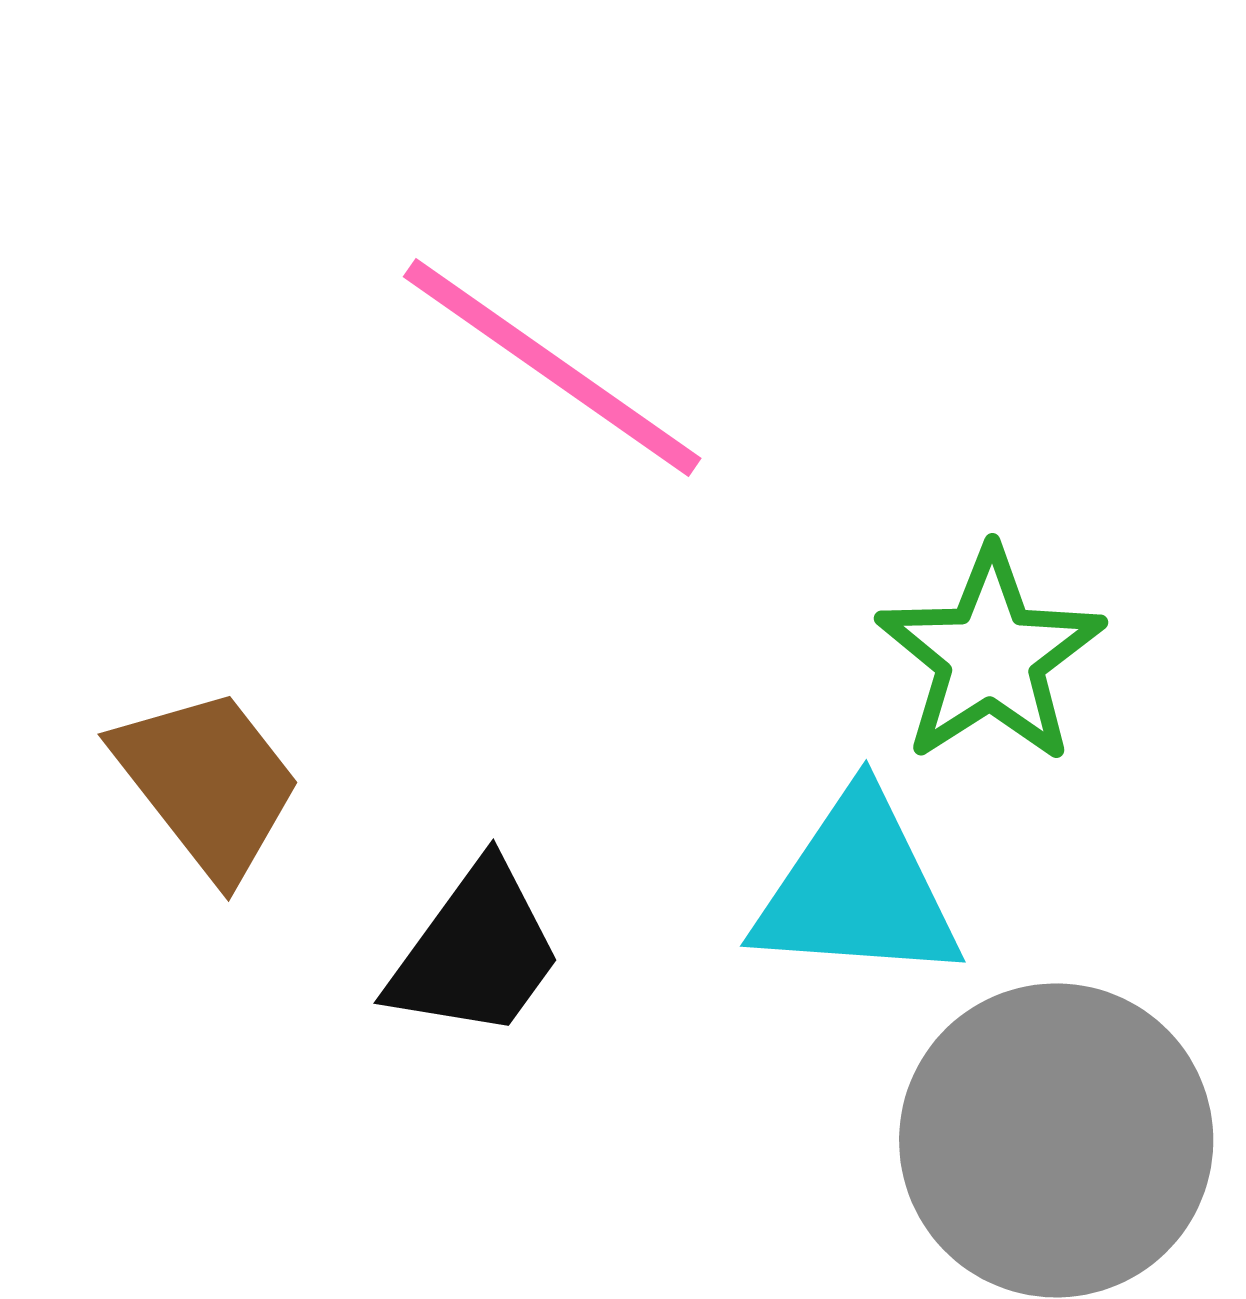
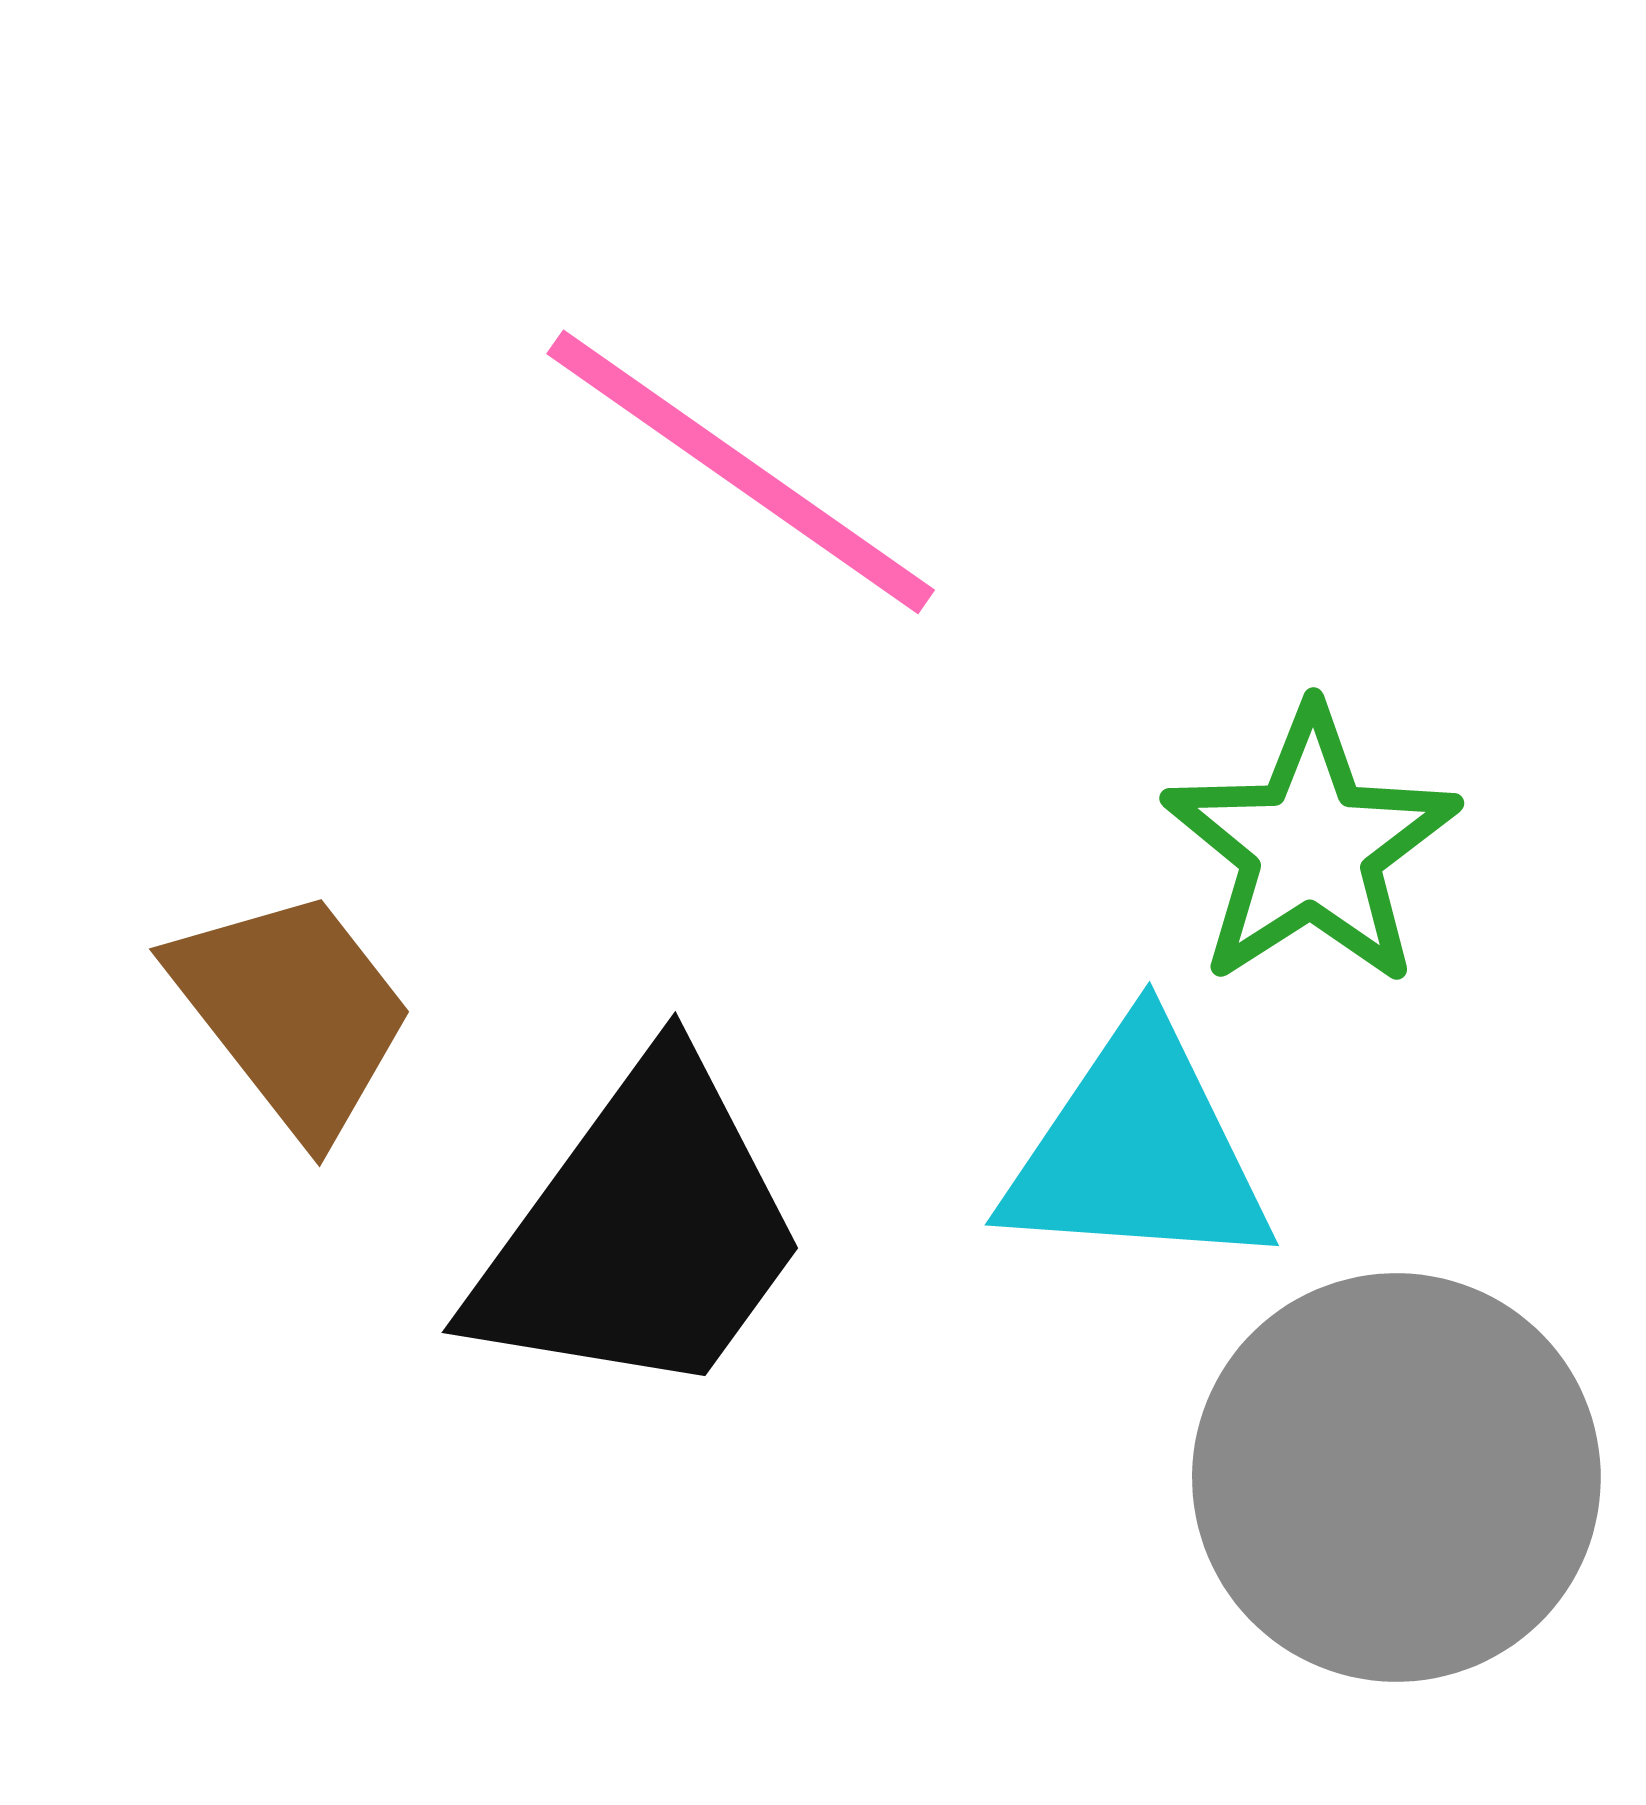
black trapezoid: (476, 952) -> (641, 1232), size x1.5

